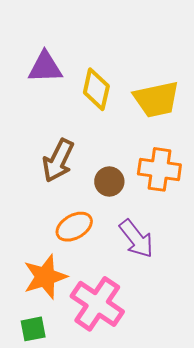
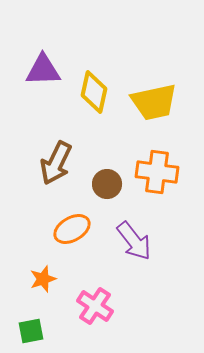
orange star: (45, 277) -> (43, 279), size x0.6
pink cross: (97, 304) -> (95, 306), size x0.7

